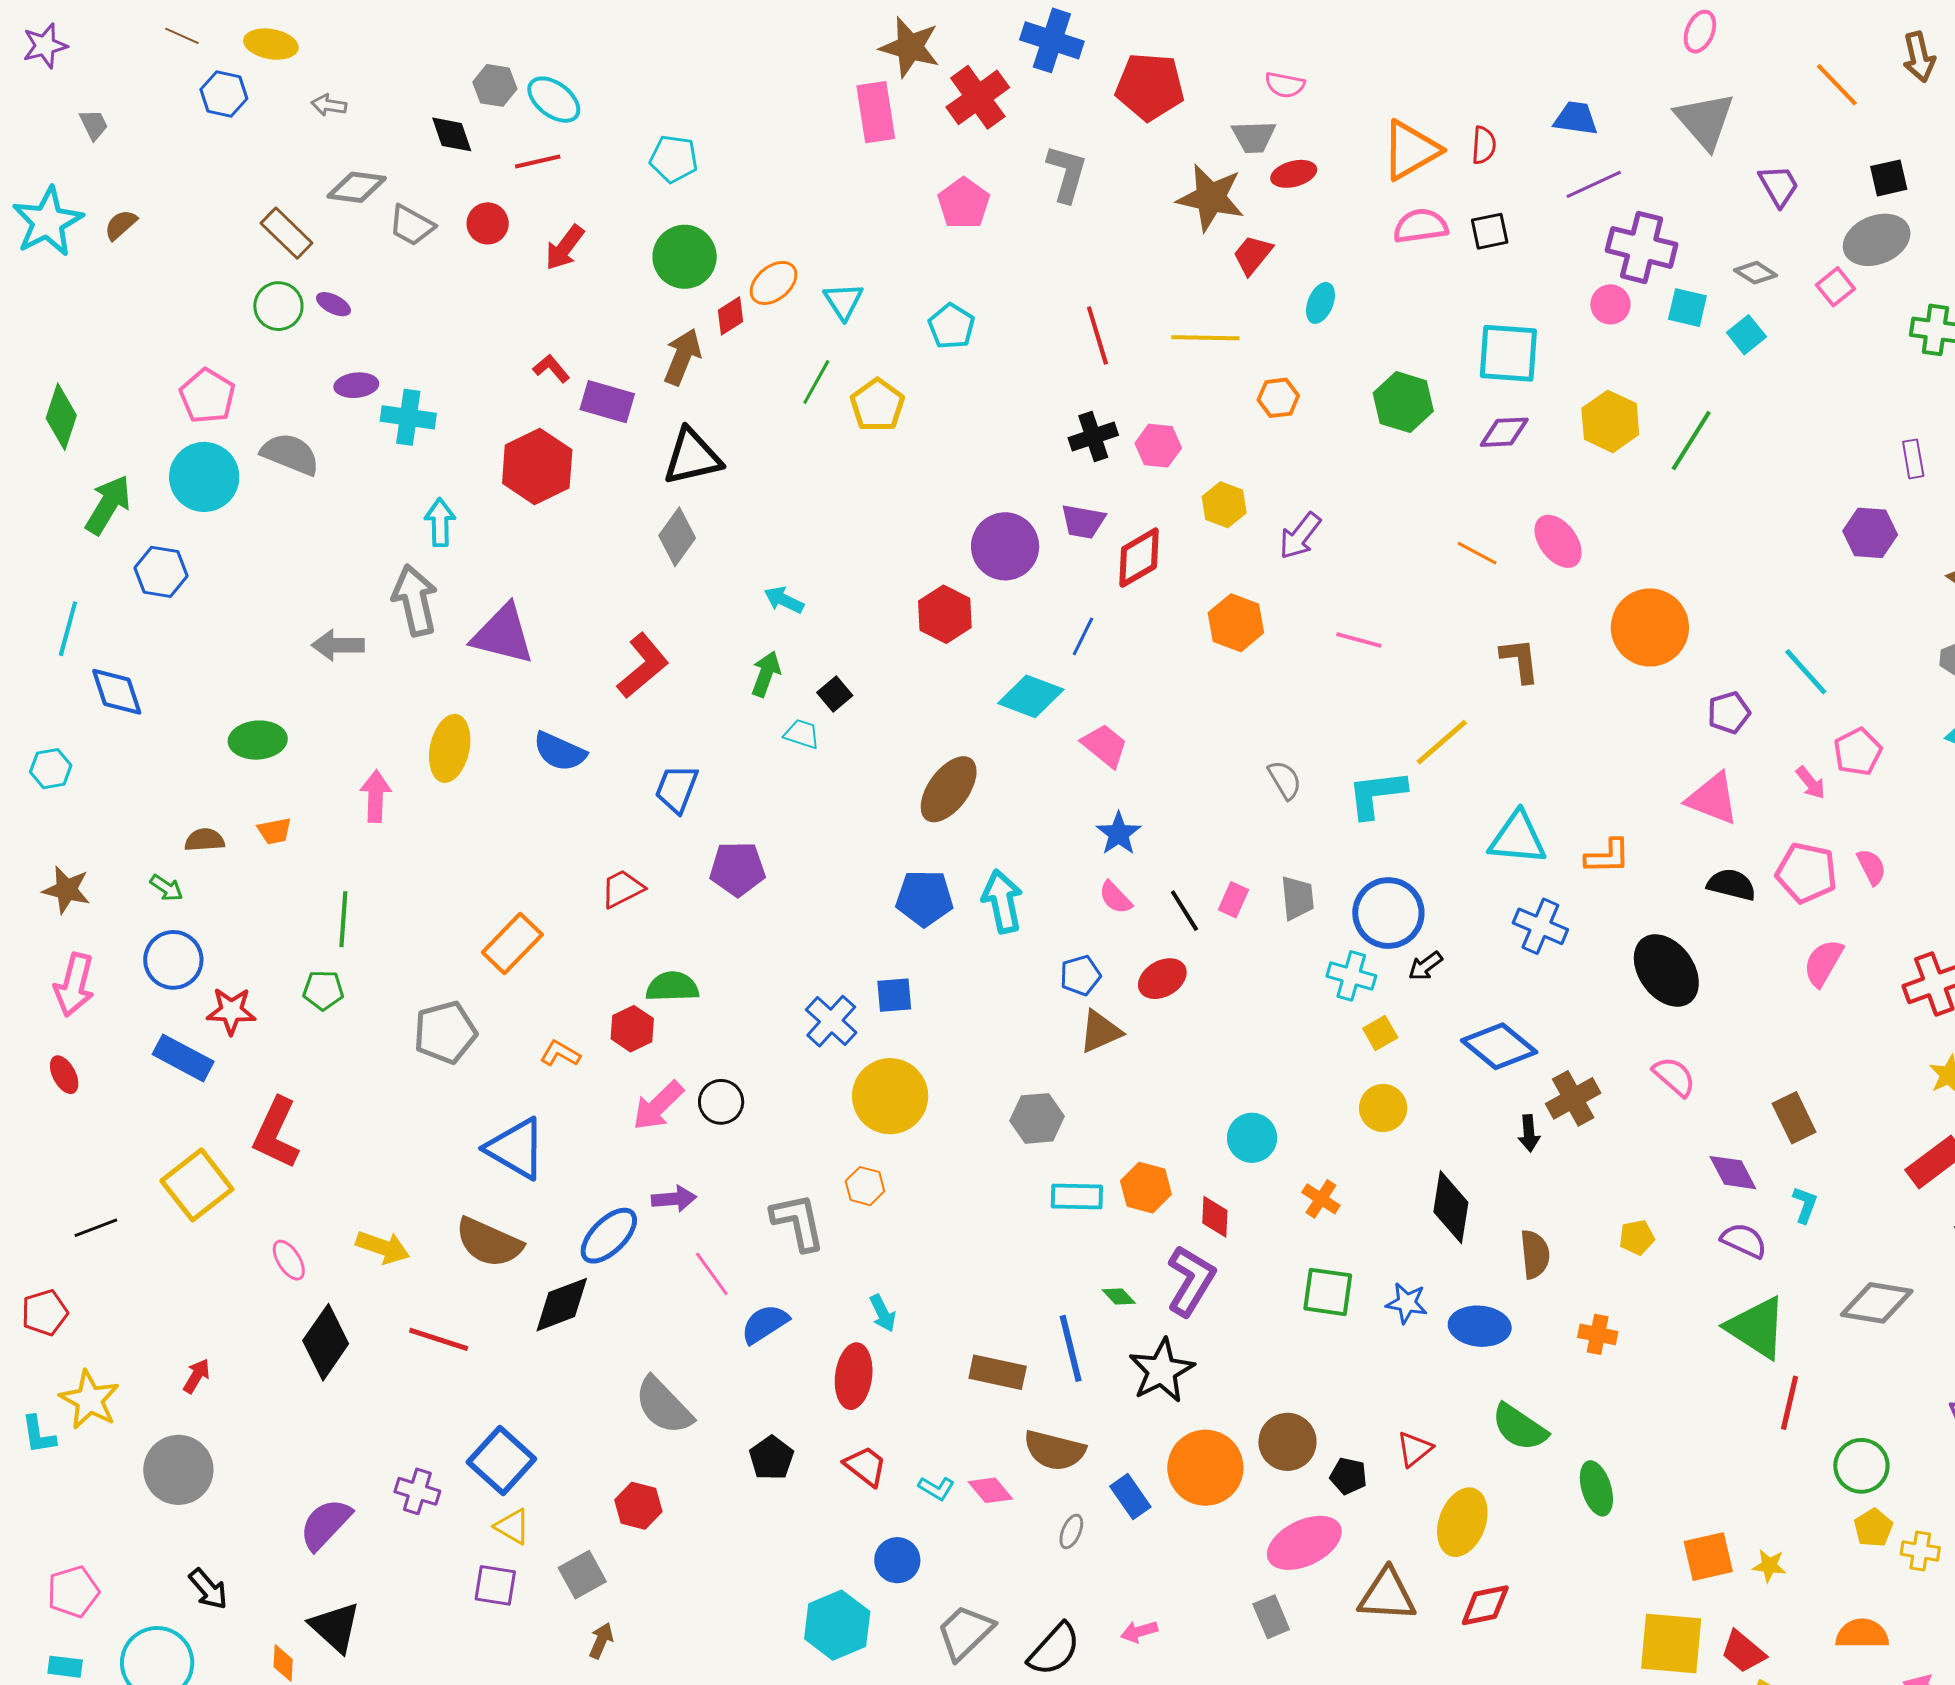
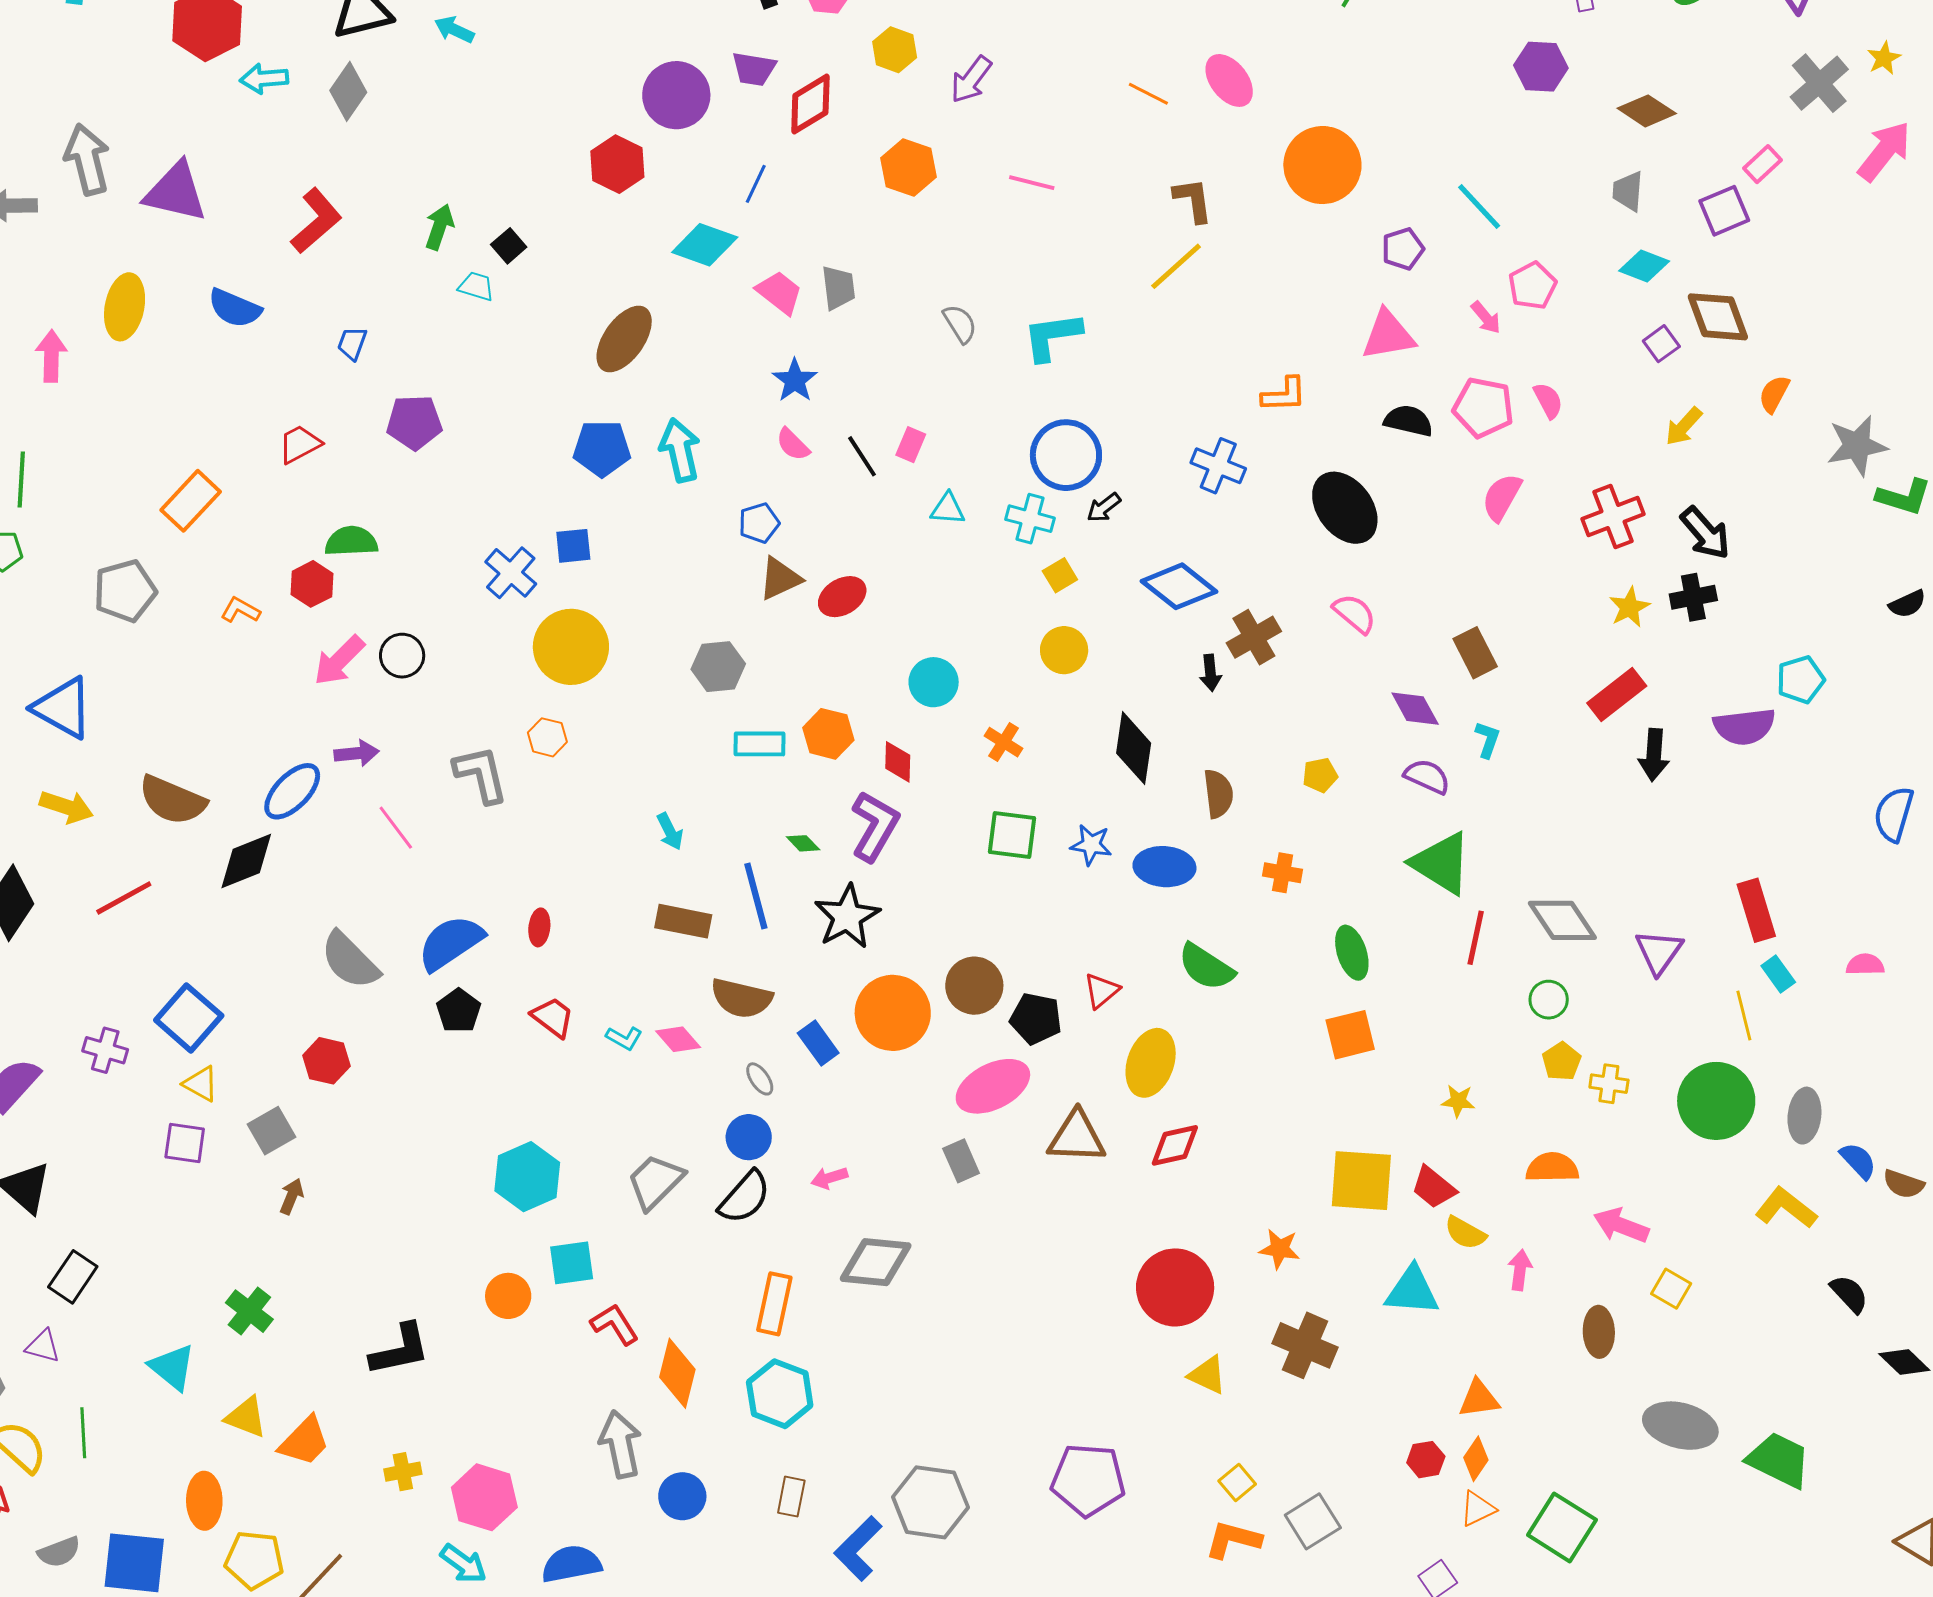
cyan arrow: (440, 522) -> (264, 79), moved, turned -93
cyan arrow: (784, 600) -> (454, 30), moved
yellow line: (1442, 742) -> (1176, 266), moved
blue trapezoid: (677, 789) -> (352, 343), size x0.7
pink triangle: (1713, 799) -> (1388, 335), turned -30
cyan triangle: (1518, 838) -> (948, 509), moved, size x0.6
gray trapezoid: (1297, 898) -> (838, 288), moved
red ellipse: (1162, 979) -> (842, 597), moved
blue triangle: (516, 1148) -> (63, 708), moved
gray diamond: (1877, 1303) -> (1562, 920), moved, turned 48
cyan arrow: (883, 1313) -> (670, 831), moved
blue semicircle: (765, 1324) -> (451, 943), moved, size x1.4
red line: (439, 1339) -> (124, 898), turned -46
red ellipse: (854, 1376) -> (539, 927), size x0.6
green circle: (1861, 1466) -> (1549, 1000), size x0.7
black pentagon: (1348, 1476) -> (1036, 1019), size x1.4
green ellipse: (1596, 1488) -> (1352, 953), moved
gray ellipse: (1071, 1531) -> (760, 1079), turned -56
orange square: (1708, 1557) -> (1350, 1035), moved
blue circle: (897, 1560) -> (749, 1137), moved

